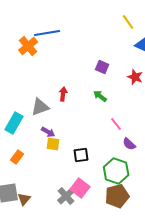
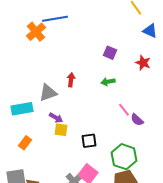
green arrow: (100, 96) -> (108, 82), turned -48
cyan rectangle: (14, 123) -> (22, 109), turned 50
purple semicircle: (129, 144) -> (137, 120), moved

